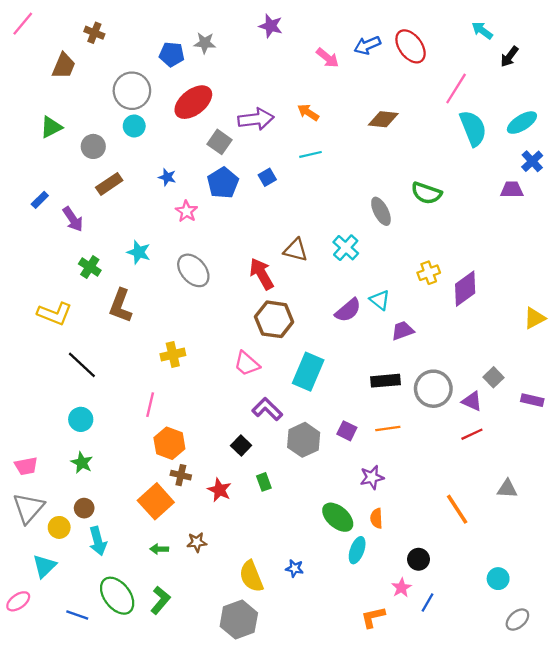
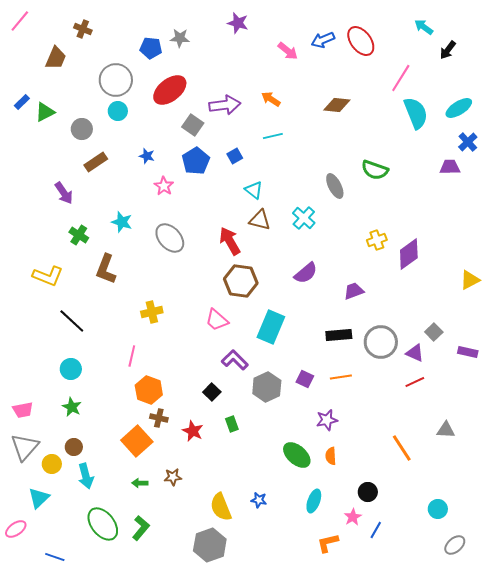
blue rectangle: (40, 200) -> (22, 102), moved
cyan triangle: (380, 300) -> (254, 190), moved
cyan ellipse: (357, 550) -> (314, 501), moved
blue line: (77, 615) -> (55, 557), moved

